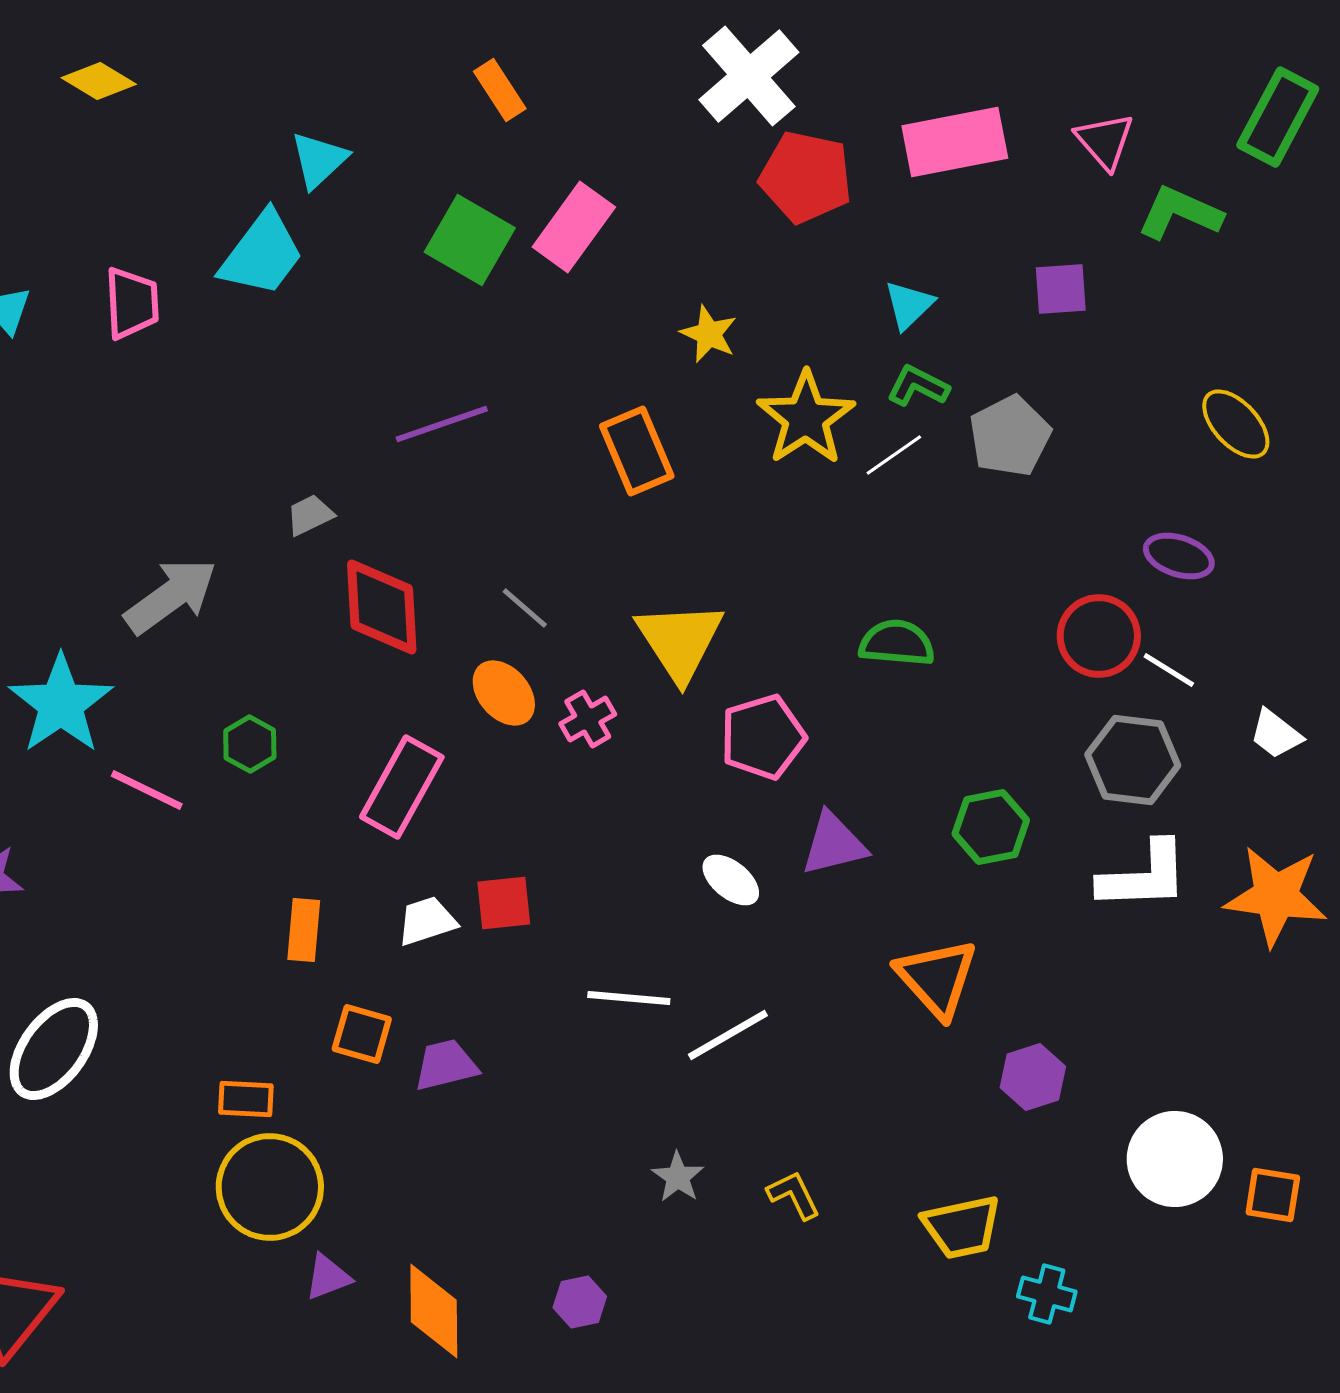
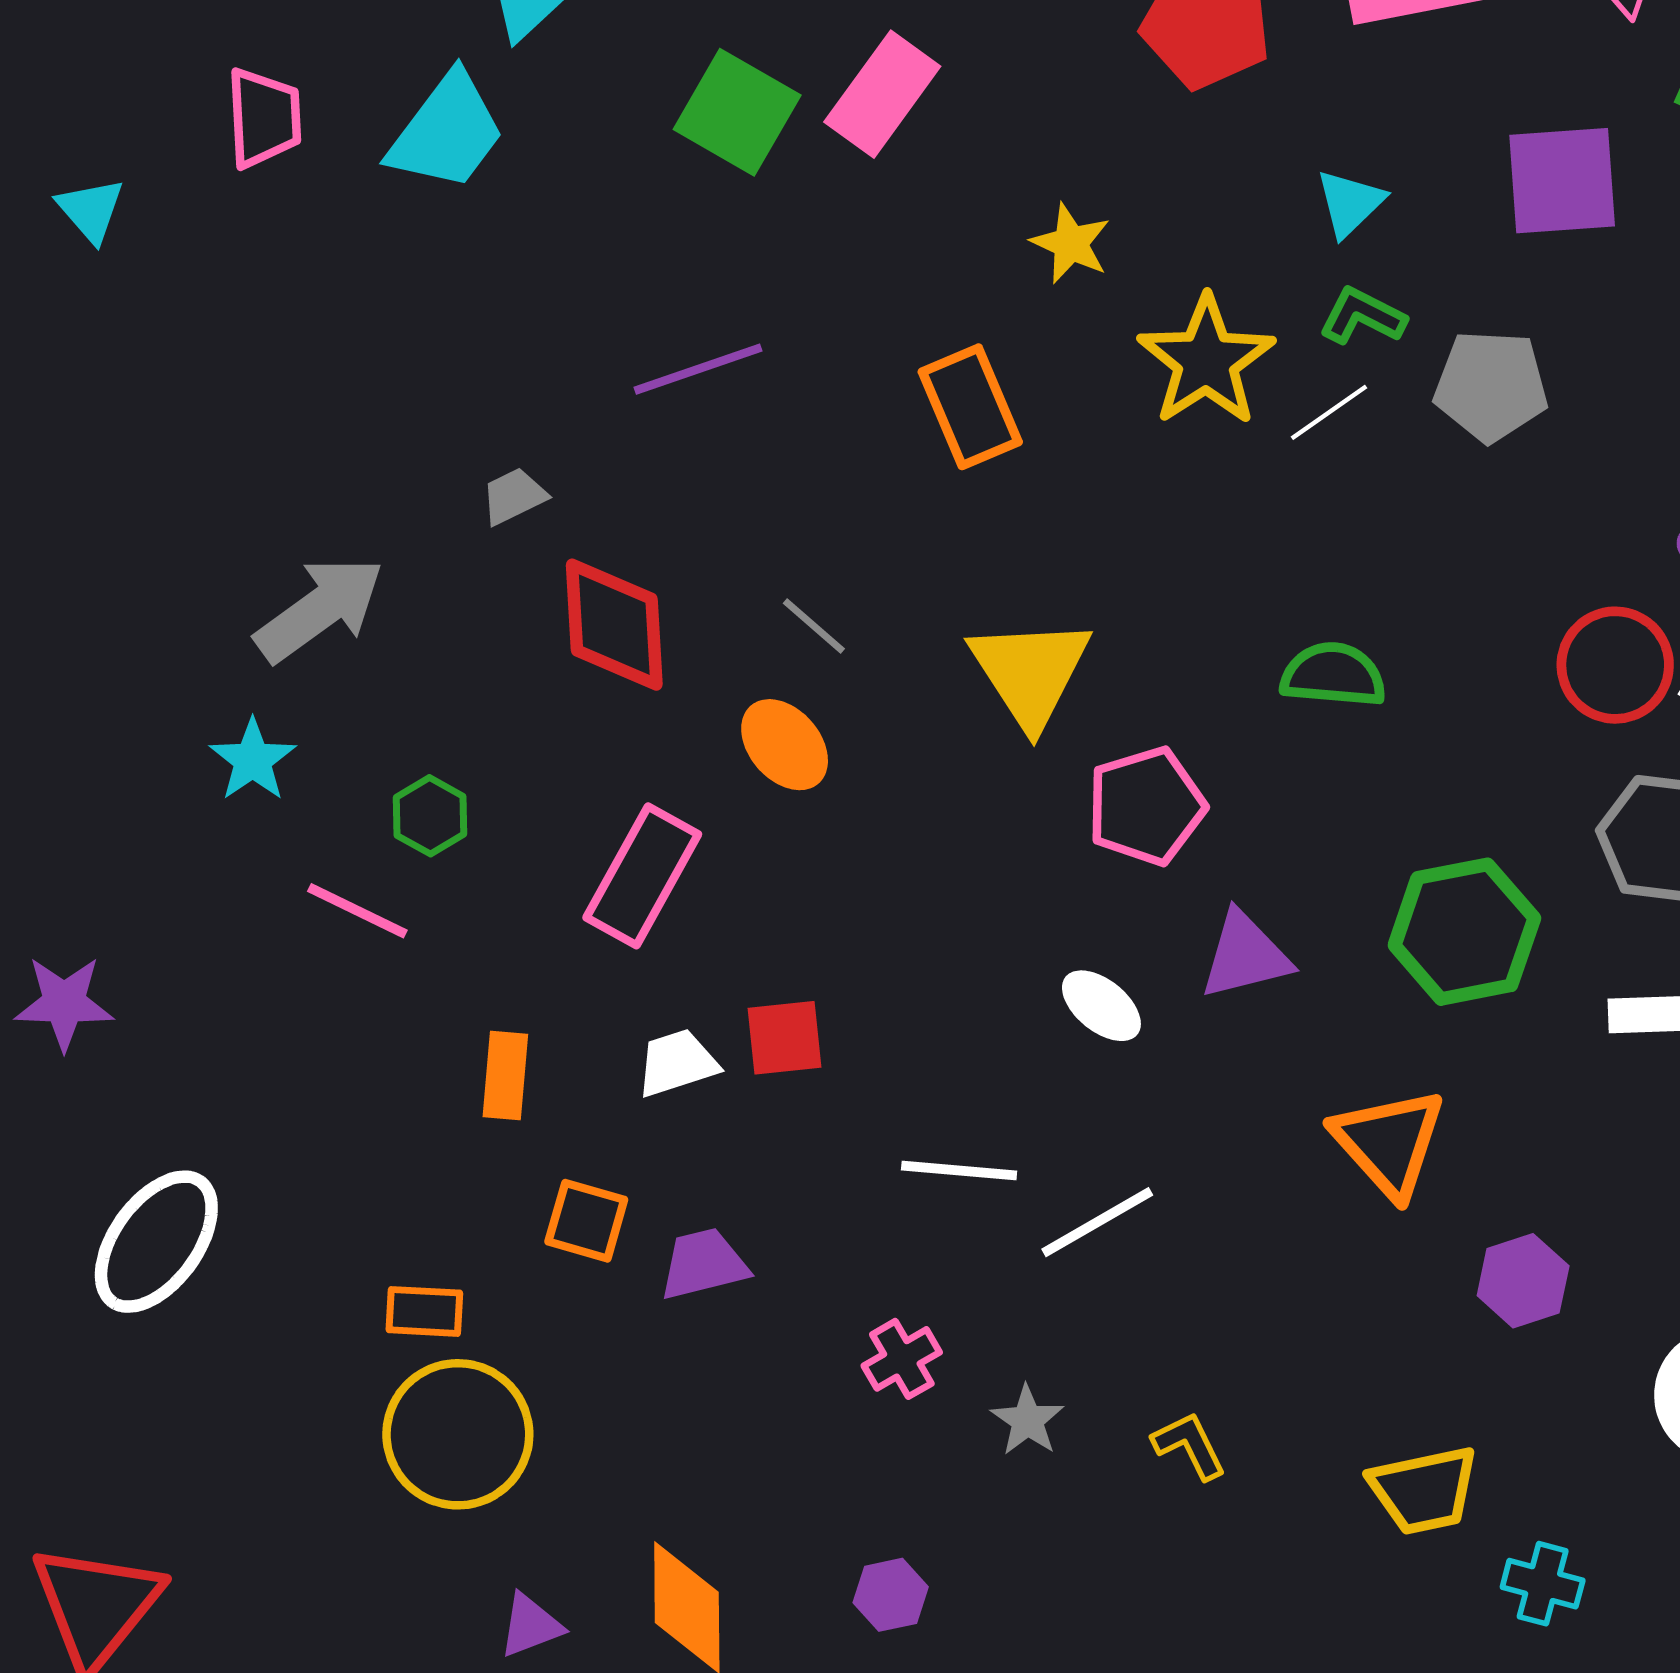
purple square: (1061, 289) -> (1562, 181), size x1.5
pink trapezoid: (132, 303) -> (264, 118), moved
gray pentagon: (1010, 436) -> (1491, 386), turned 30
cyan star: (61, 704) -> (253, 760), moved, size x0.6
pink cross: (588, 719) -> (902, 1359), moved
pink line: (147, 790) -> (357, 911), moved
green hexagon: (991, 827) -> (1464, 932), size x1.4
purple triangle: (328, 1277) -> (530, 1626), moved

